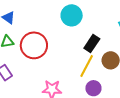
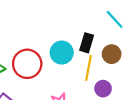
cyan circle: (72, 15) -> (62, 53), moved

